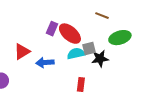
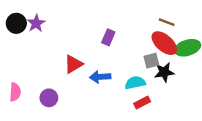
red ellipse: (70, 34) -> (164, 43), moved
cyan semicircle: (76, 54) -> (135, 83), moved
red rectangle: (81, 85) -> (142, 103), turned 56

